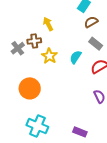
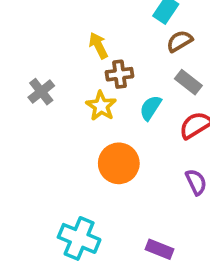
brown cross: (34, 41) -> (120, 74), moved
orange circle: (30, 88) -> (119, 163), moved

